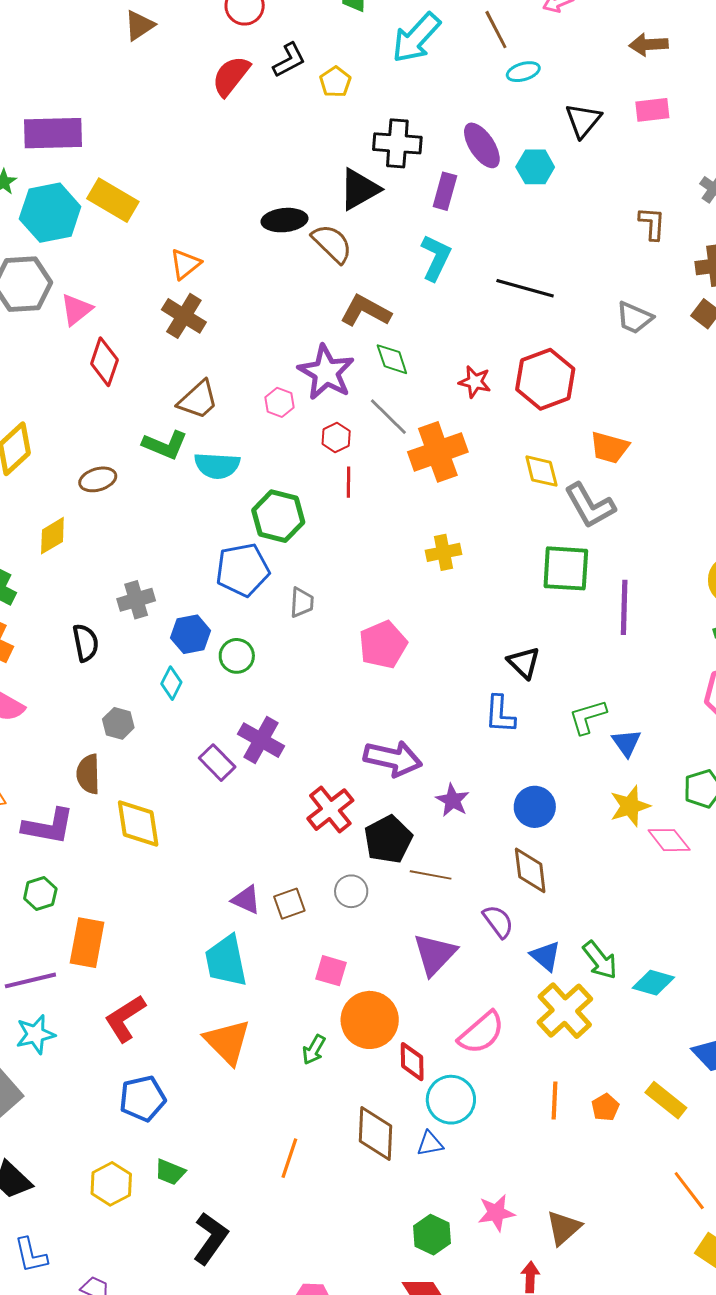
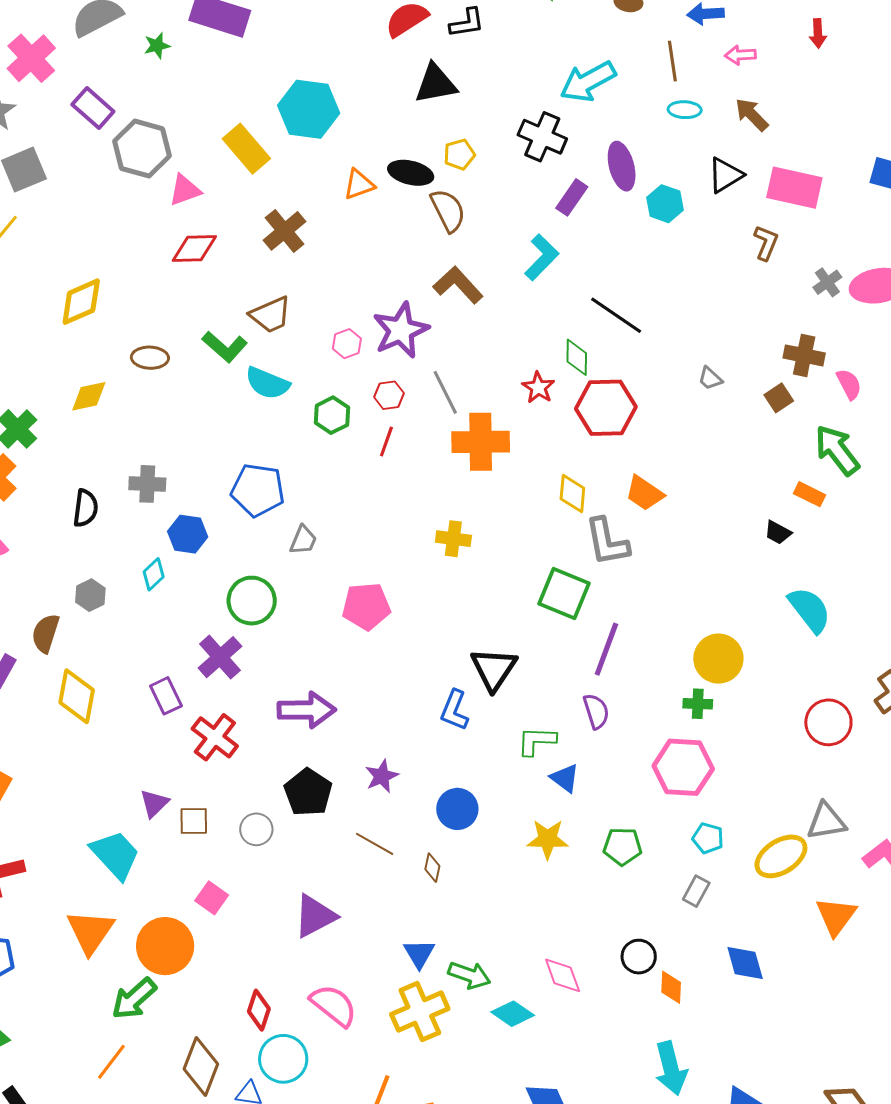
cyan arrow: (416, 38) -> (588, 81), moved
brown arrow: (649, 45) -> (752, 115), moved, turned 30
yellow pentagon: (335, 82) -> (459, 154), moved
pink rectangle: (652, 110) -> (794, 188), size x1.6
black triangle: (359, 189) -> (436, 84), moved
yellow rectangle: (113, 200) -> (246, 149), moved
cyan hexagon: (50, 213) -> (309, 109), moved
brown L-shape: (652, 223) -> (766, 243), moved
orange triangle: (185, 264) -> (359, 184), moved
gray trapezoid: (634, 318) -> (710, 378), size x0.7
green diamond: (392, 359) -> (577, 357), moved
red diamond: (104, 362) -> (194, 248), turned 51
green hexagon: (278, 516) -> (332, 415), moved, size x0.7
green circle: (237, 656) -> (252, 601), moved, size x1.4
black triangle: (524, 663) -> (494, 669), size x1.4
blue triangle: (626, 743) -> (565, 778), turned -36
purple arrow: (393, 759) -> (307, 710), moved, turned -32
purple rectangle: (217, 763) -> (166, 696), moved
red cross: (330, 810) -> (215, 737), moved, turned -33
black pentagon: (388, 839) -> (308, 792), turned -30
pink diamond: (669, 840) -> (563, 975), moved
brown diamond: (530, 870) -> (432, 868), size x0.6
brown line: (431, 875) -> (375, 844), moved
purple triangle: (246, 900) -> (154, 803), turned 32
purple semicircle: (498, 921) -> (596, 711), moved
green arrow: (600, 960) -> (469, 975), turned -51
cyan trapezoid: (226, 961) -> (115, 855), turned 130
orange circle: (370, 1020) -> (165, 946), moved
pink semicircle: (481, 1033) -> (334, 1005), turned -120
green arrow: (314, 1050) -> (134, 999), moved, size x1.6

